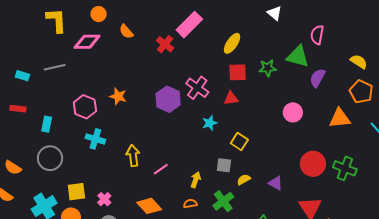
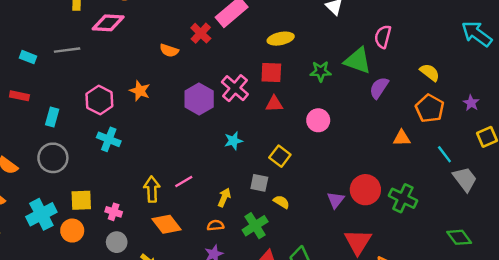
orange semicircle: (126, 32) -> (169, 50), moved, turned -35
yellow ellipse: (232, 43) -> (281, 39), turned 40
red square: (238, 72) -> (271, 72), moved
pink circle: (293, 112) -> (318, 120), moved
orange triangle: (340, 118) -> (402, 138), size x0.7
cyan star: (210, 123) -> (233, 141), moved
yellow arrow: (133, 156) -> (152, 189), moved
yellow semicircle: (244, 180) -> (281, 202), turned 56
purple triangle: (276, 183) -> (336, 200), moved, turned 35
pink cross: (104, 199) -> (114, 212), turned -32

